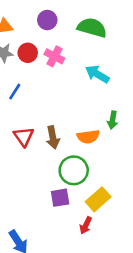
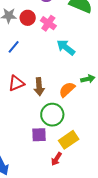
cyan arrow: (97, 74) -> (66, 47), moved
green arrow: (113, 120) -> (88, 79), turned -120
red triangle: (24, 137) -> (16, 83), turned 36
orange semicircle: (88, 137) -> (67, 90), turned 138

